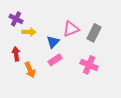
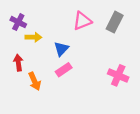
pink triangle: (71, 29) -> (82, 21), moved
gray rectangle: (94, 33) -> (115, 22), moved
pink cross: (89, 65) -> (118, 75), moved

